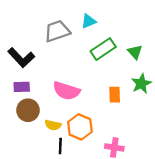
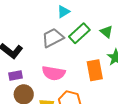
gray trapezoid: (57, 31) -> (53, 38), moved
orange rectangle: (115, 95) -> (95, 70), size x1.5

